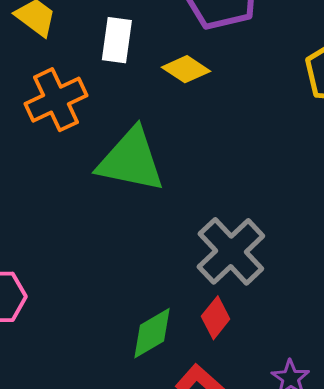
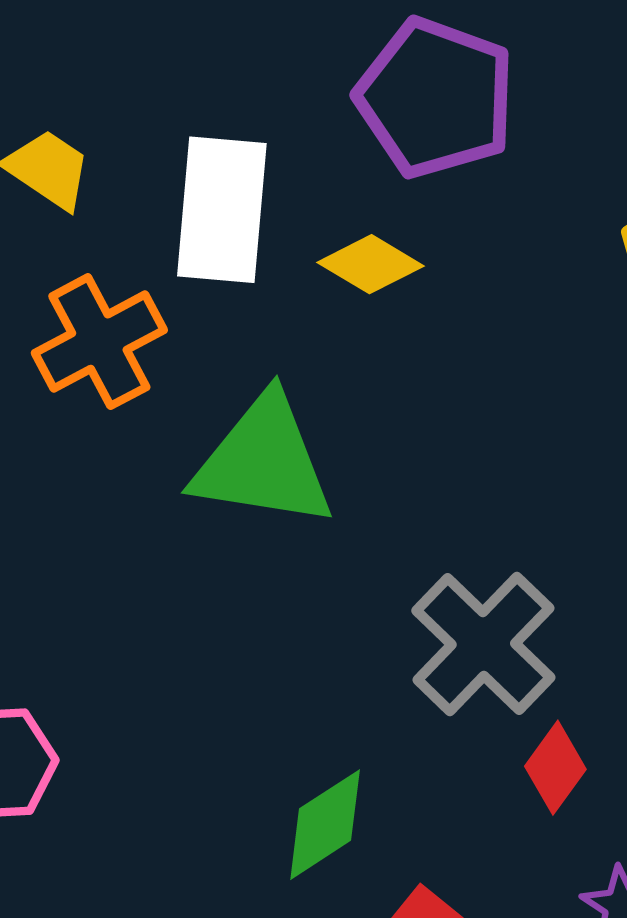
white rectangle: (117, 40) -> (222, 210), size x1.5
red diamond: (216, 318) -> (555, 768), moved

